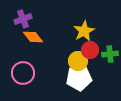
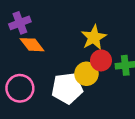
white pentagon: (79, 78) -> (67, 88), moved

